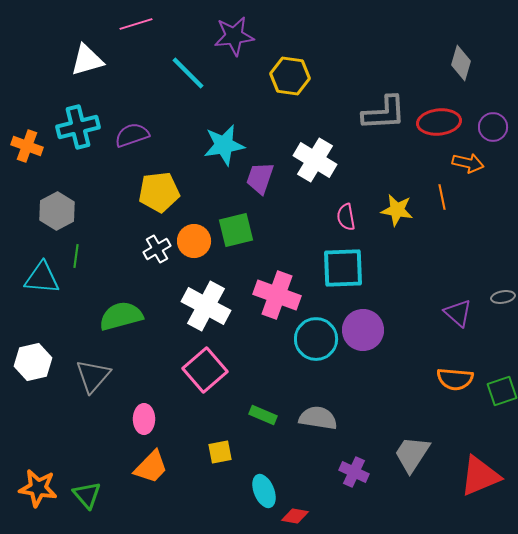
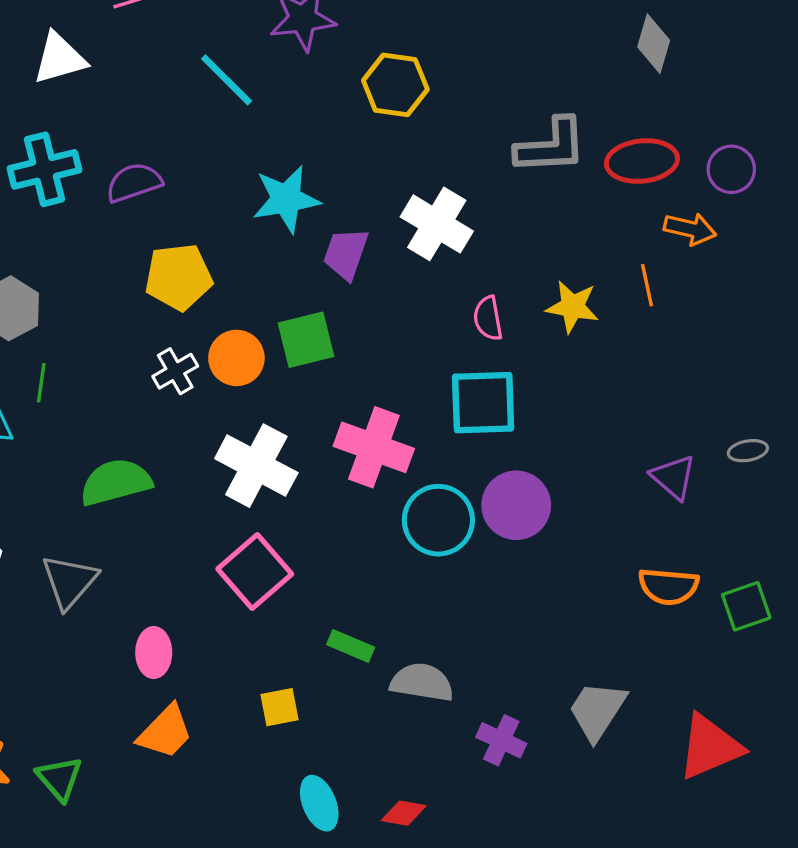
gray diamond: (461, 63) -> (654, 44), moved
gray semicircle: (318, 418) -> (422, 682), moved
cyan ellipse: (264, 491) -> (319, 803), moved

